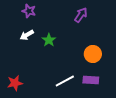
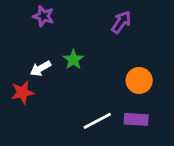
white arrow: (27, 35) -> (40, 69), moved
red star: (15, 83) -> (22, 92), moved

